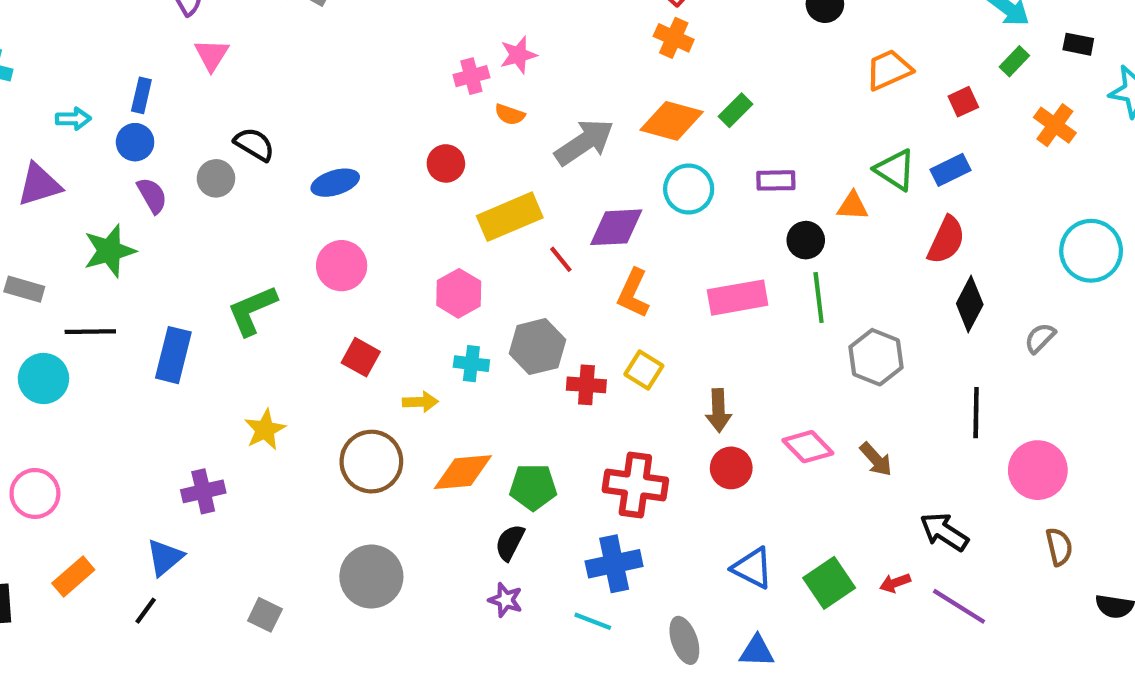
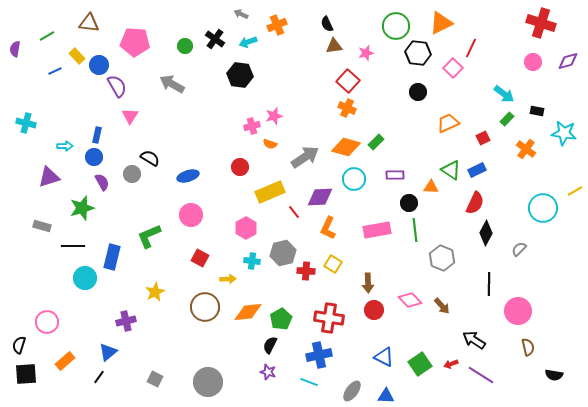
cyan circle: (43, 379) -> (85, 278), moved
green pentagon: (533, 487) -> (281, 319), turned -30
gray circle: (371, 577) -> (208, 382), moved
gray ellipse: (684, 640) -> (352, 391), turned 55

